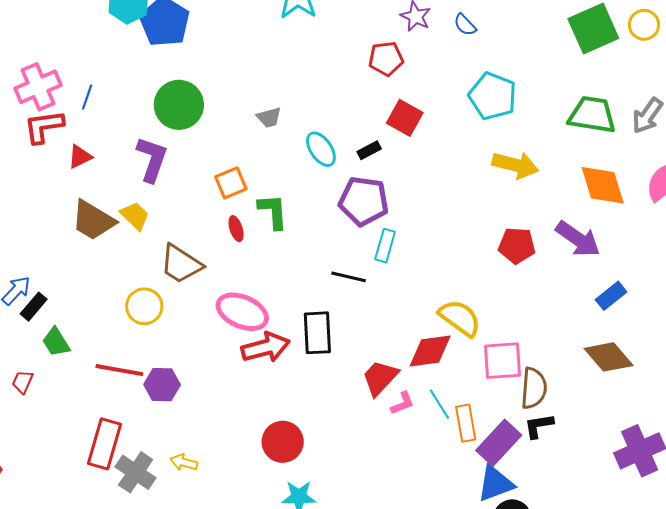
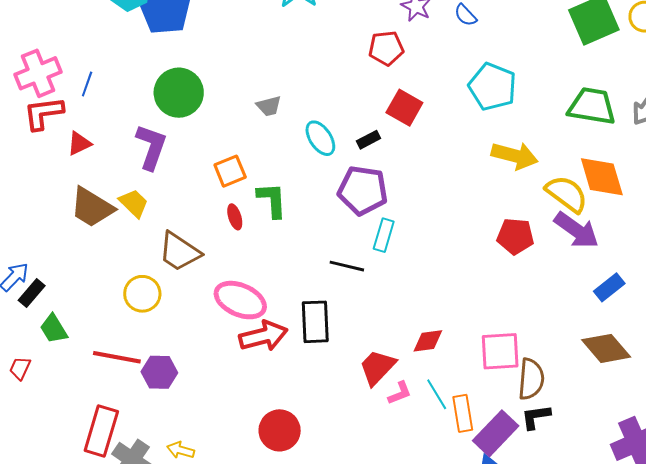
yellow semicircle: (460, 318) -> (567, 194), moved
red diamond: (430, 351) -> (428, 341), size x0.7

